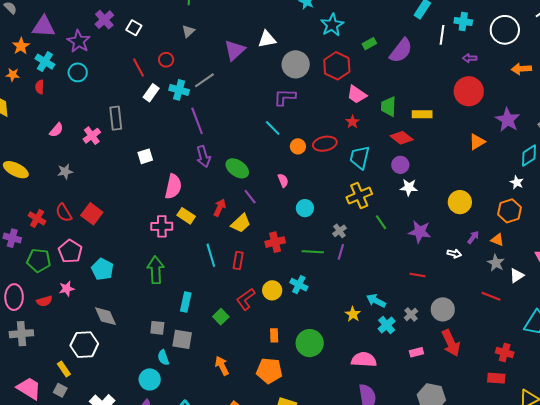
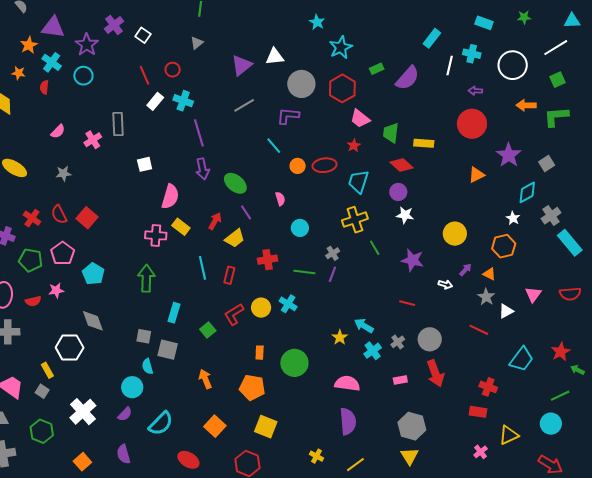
gray line: (204, 80) -> (244, 105), moved

